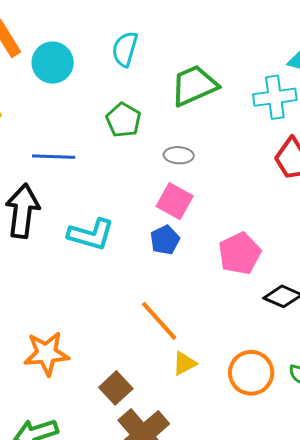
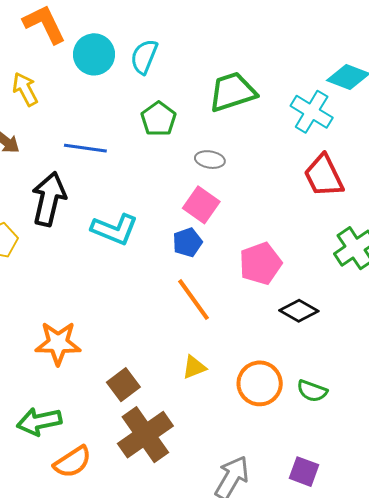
cyan semicircle: (125, 49) -> (144, 57), moved
cyan cross: (275, 97) -> (312, 112), turned 33
orange line: (159, 321) -> (193, 300), moved

